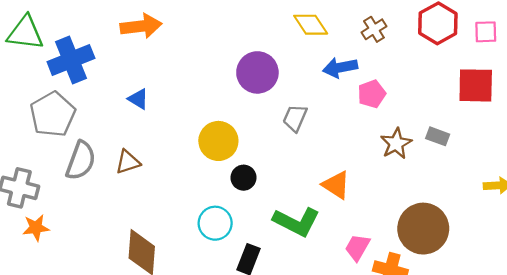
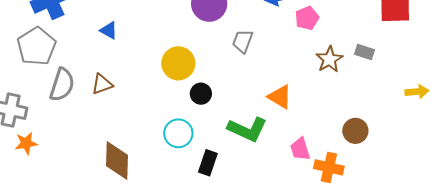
brown circle: (423, 229) -> (355, 131), size x0.6
pink trapezoid: (357, 247) -> (300, 149), turned -45

